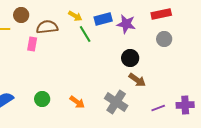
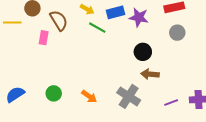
brown semicircle: (47, 27) -> (59, 20), turned 65
green line: (85, 34) -> (97, 28), turned -30
brown arrow: (137, 80) -> (150, 74), turned 150

